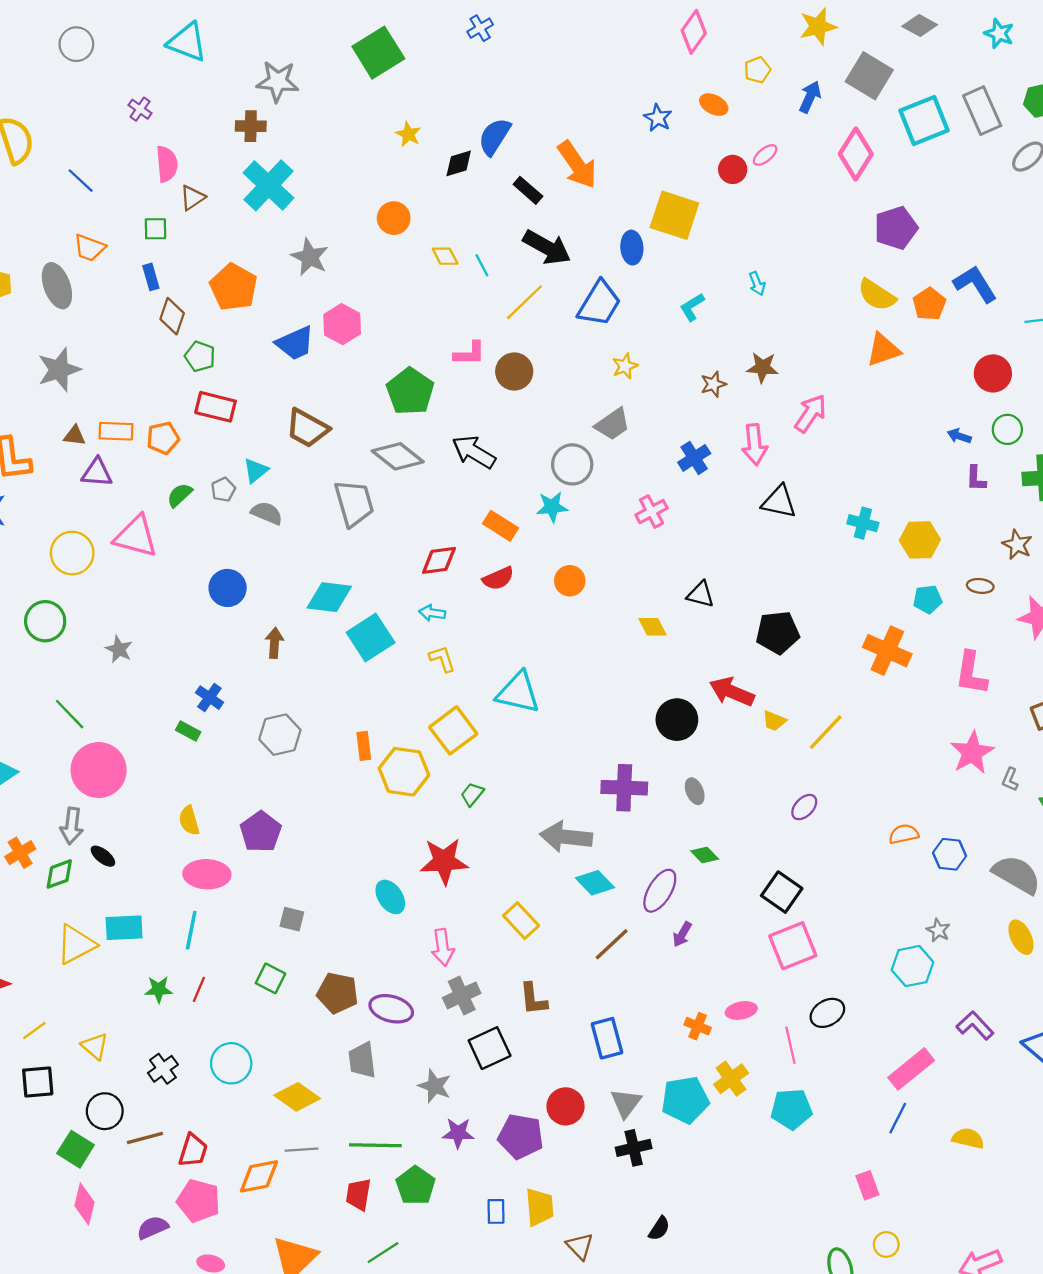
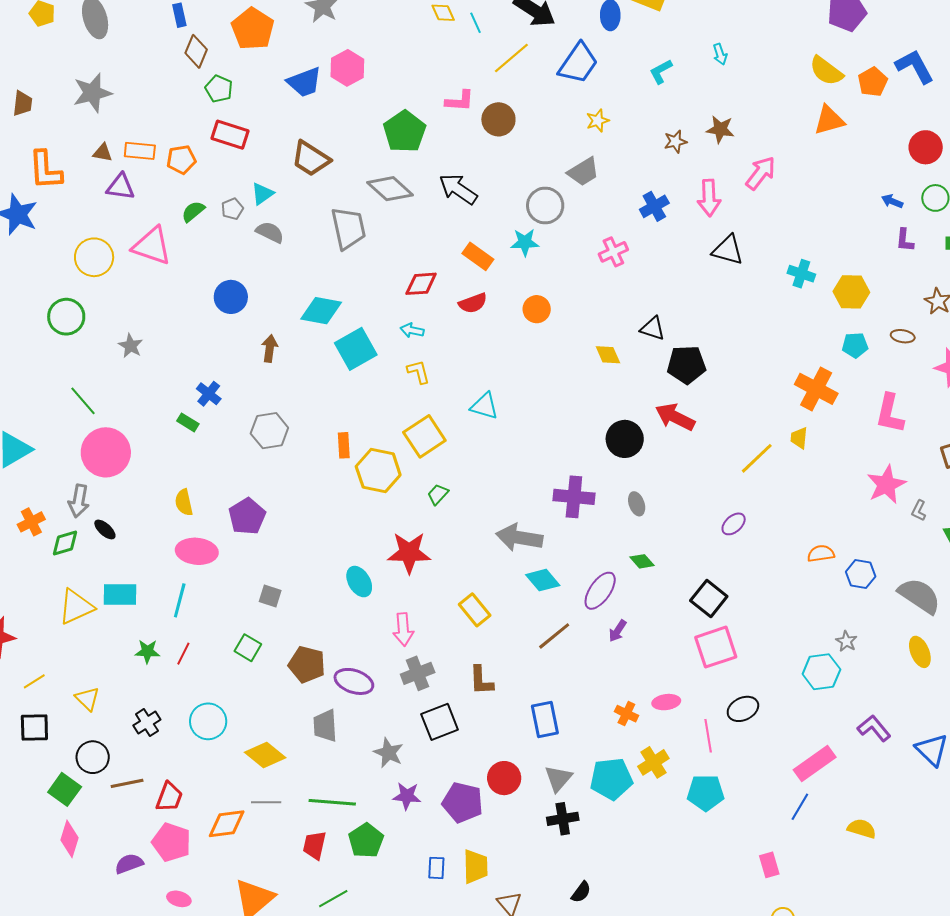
black pentagon: (778, 633) -> (686, 365), moved
cyan triangle: (518, 692) -> (484, 406), size x0.7
yellow trapezoid: (774, 721) -> (799, 438), moved, turned 70

